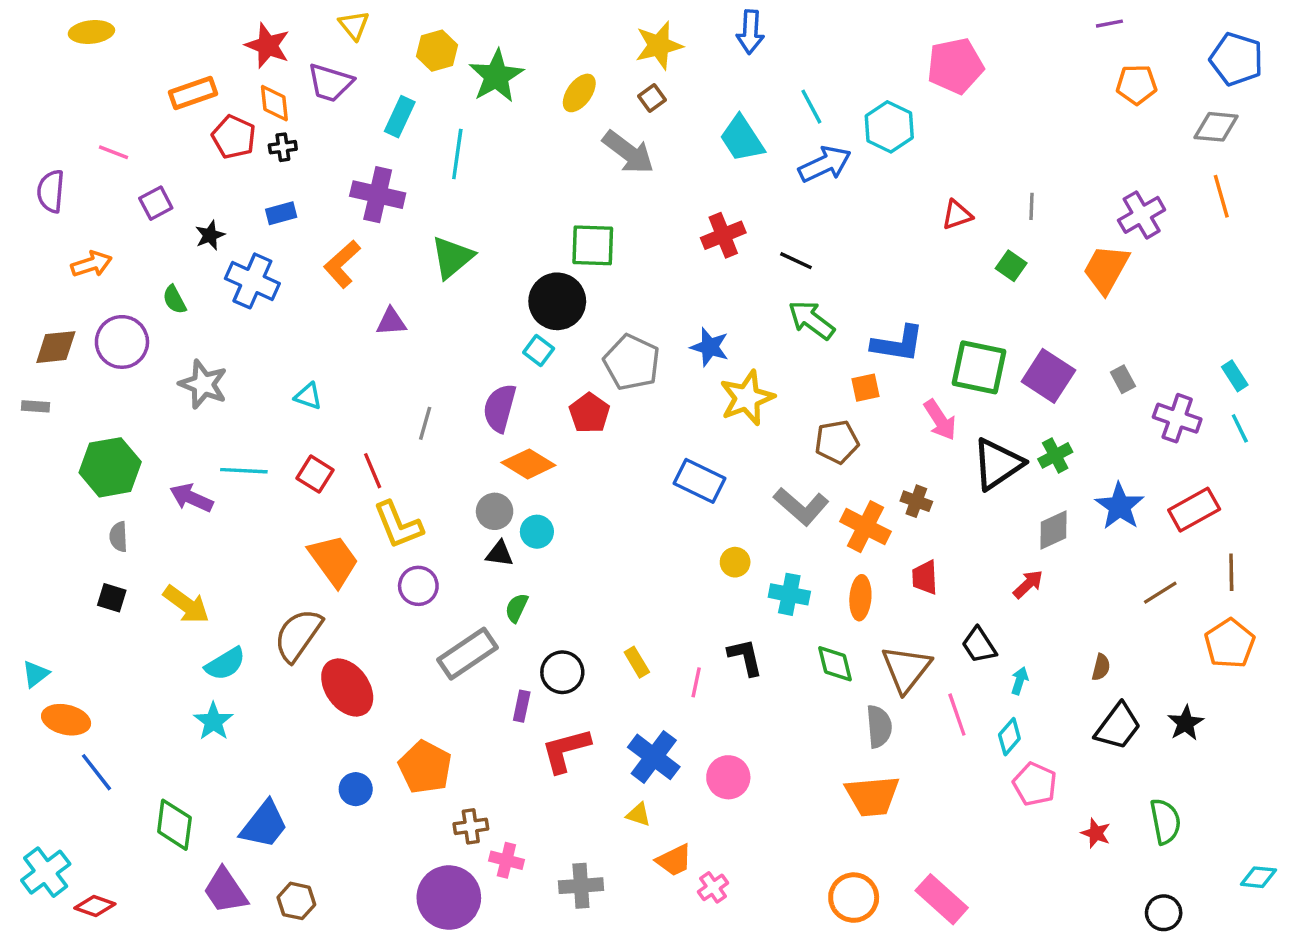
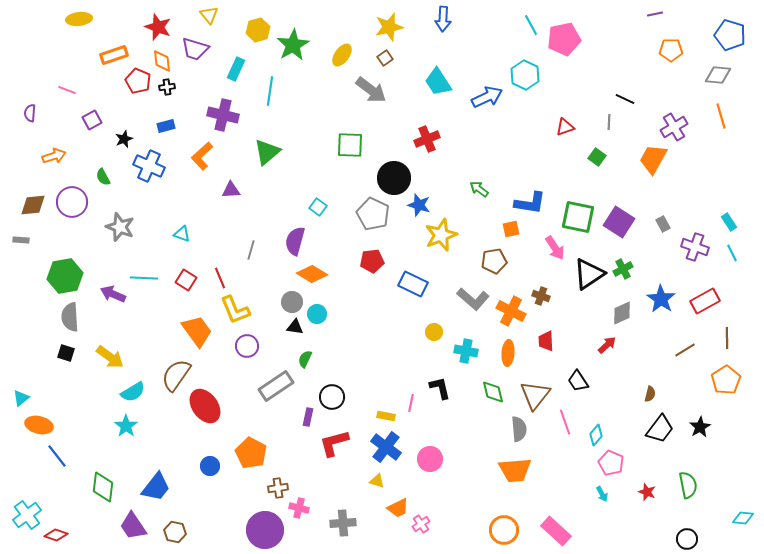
yellow ellipse: (91, 32) -> (79, 19), moved
cyan line: (811, 107) -> (531, 25), moved
purple semicircle: (51, 191) -> (30, 113), size x0.7
black line: (796, 261) -> (625, 99), moved
black circle: (557, 301) -> (394, 178), moved
green arrow: (811, 320) -> (479, 189), size x0.7
red pentagon: (589, 413) -> (372, 261), moved, turned 30
gray semicircle: (119, 537) -> (70, 317), size x1.6
yellow rectangle: (637, 662) -> (386, 416), moved, turned -48
cyan arrow: (1020, 681) -> (602, 494), moved, turned 133

